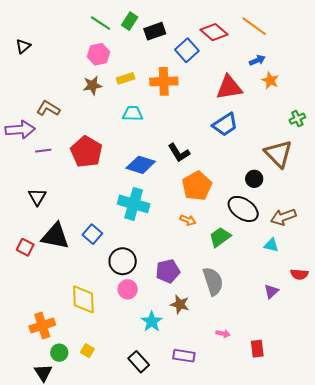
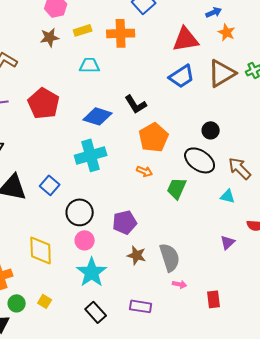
brown triangle: (278, 154) -> (222, 73), moved, turned 44
cyan cross: (134, 204) -> (91, 155), turned -32
brown arrow: (283, 217) -> (240, 168), turned 65
green trapezoid: (220, 237) -> (177, 188), turned -30
gray semicircle: (213, 281) -> (170, 257), moved
cyan star: (152, 322) -> (92, 272), moved, size x1.4

